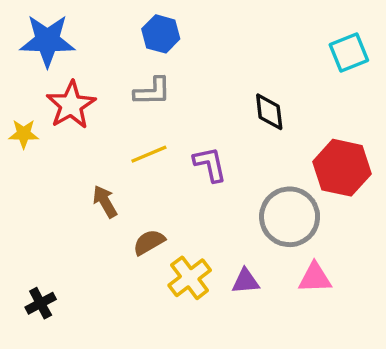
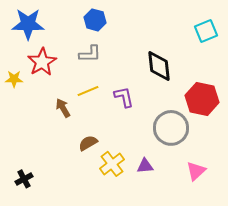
black diamond: (269, 112) -> (159, 66), size x1.4
brown arrow: (105, 202) -> (63, 108), moved
pink triangle: (315, 278) -> (196, 171), moved, turned -40

